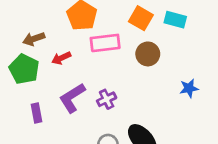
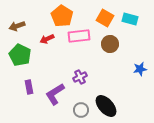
brown arrow: (34, 39) -> (17, 26), moved
red arrow: (61, 58) -> (47, 39), moved
purple L-shape: (72, 98) -> (55, 94), moved

